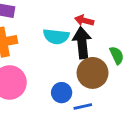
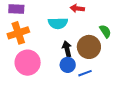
black arrow: (82, 43) -> (67, 49), moved, size x0.7

